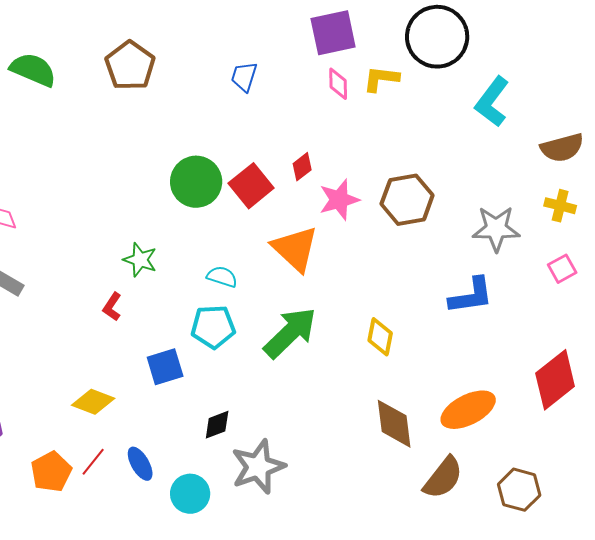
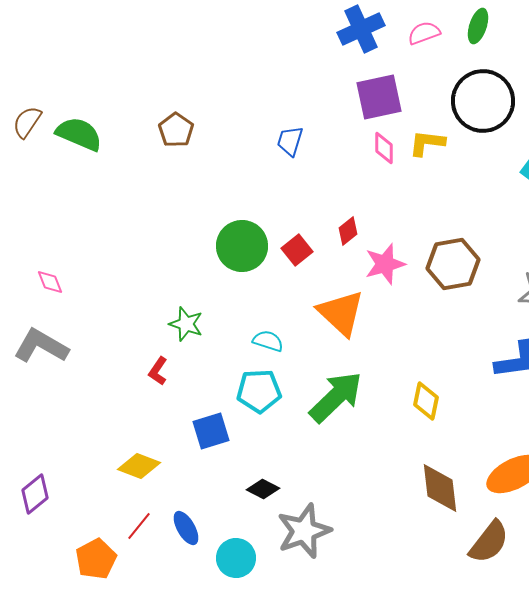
brown pentagon: (130, 66) -> (176, 130), size x0.7
red square: (251, 186) -> (297, 250), size x0.7
black diamond: (217, 425) -> (263, 489), turned 48
orange pentagon: (51, 472) -> (96, 559), moved

